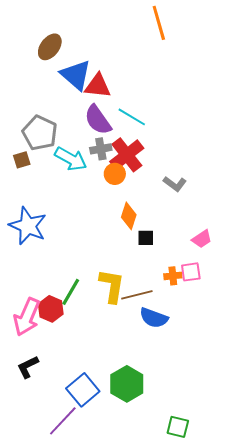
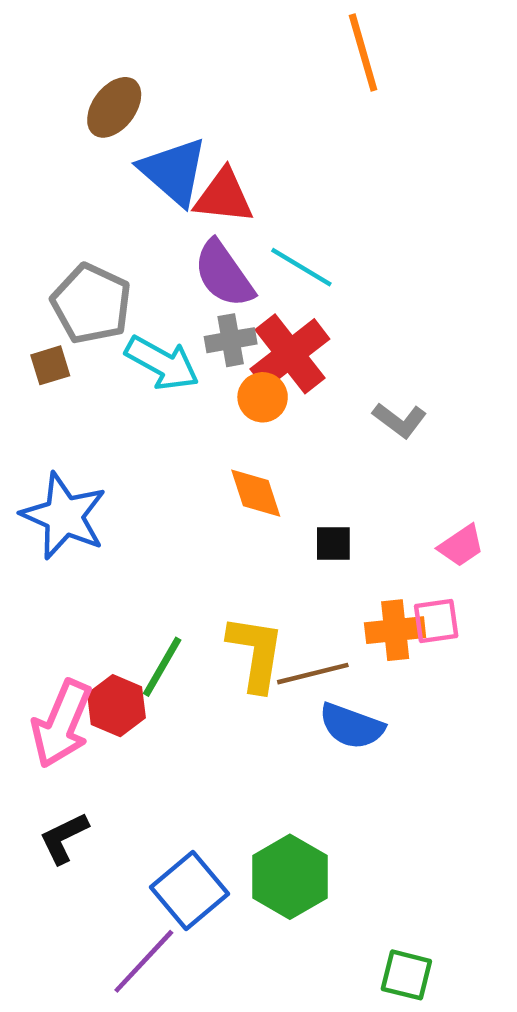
orange diamond: (129, 216) -> (256, 493), moved, turned -36
orange cross: (173, 276) -> (395, 630), size x1.4

